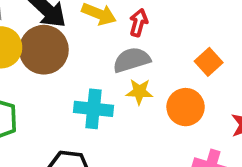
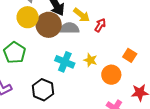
gray semicircle: (132, 60) -> (69, 28), moved
orange square: (209, 62) -> (130, 55), turned -32

